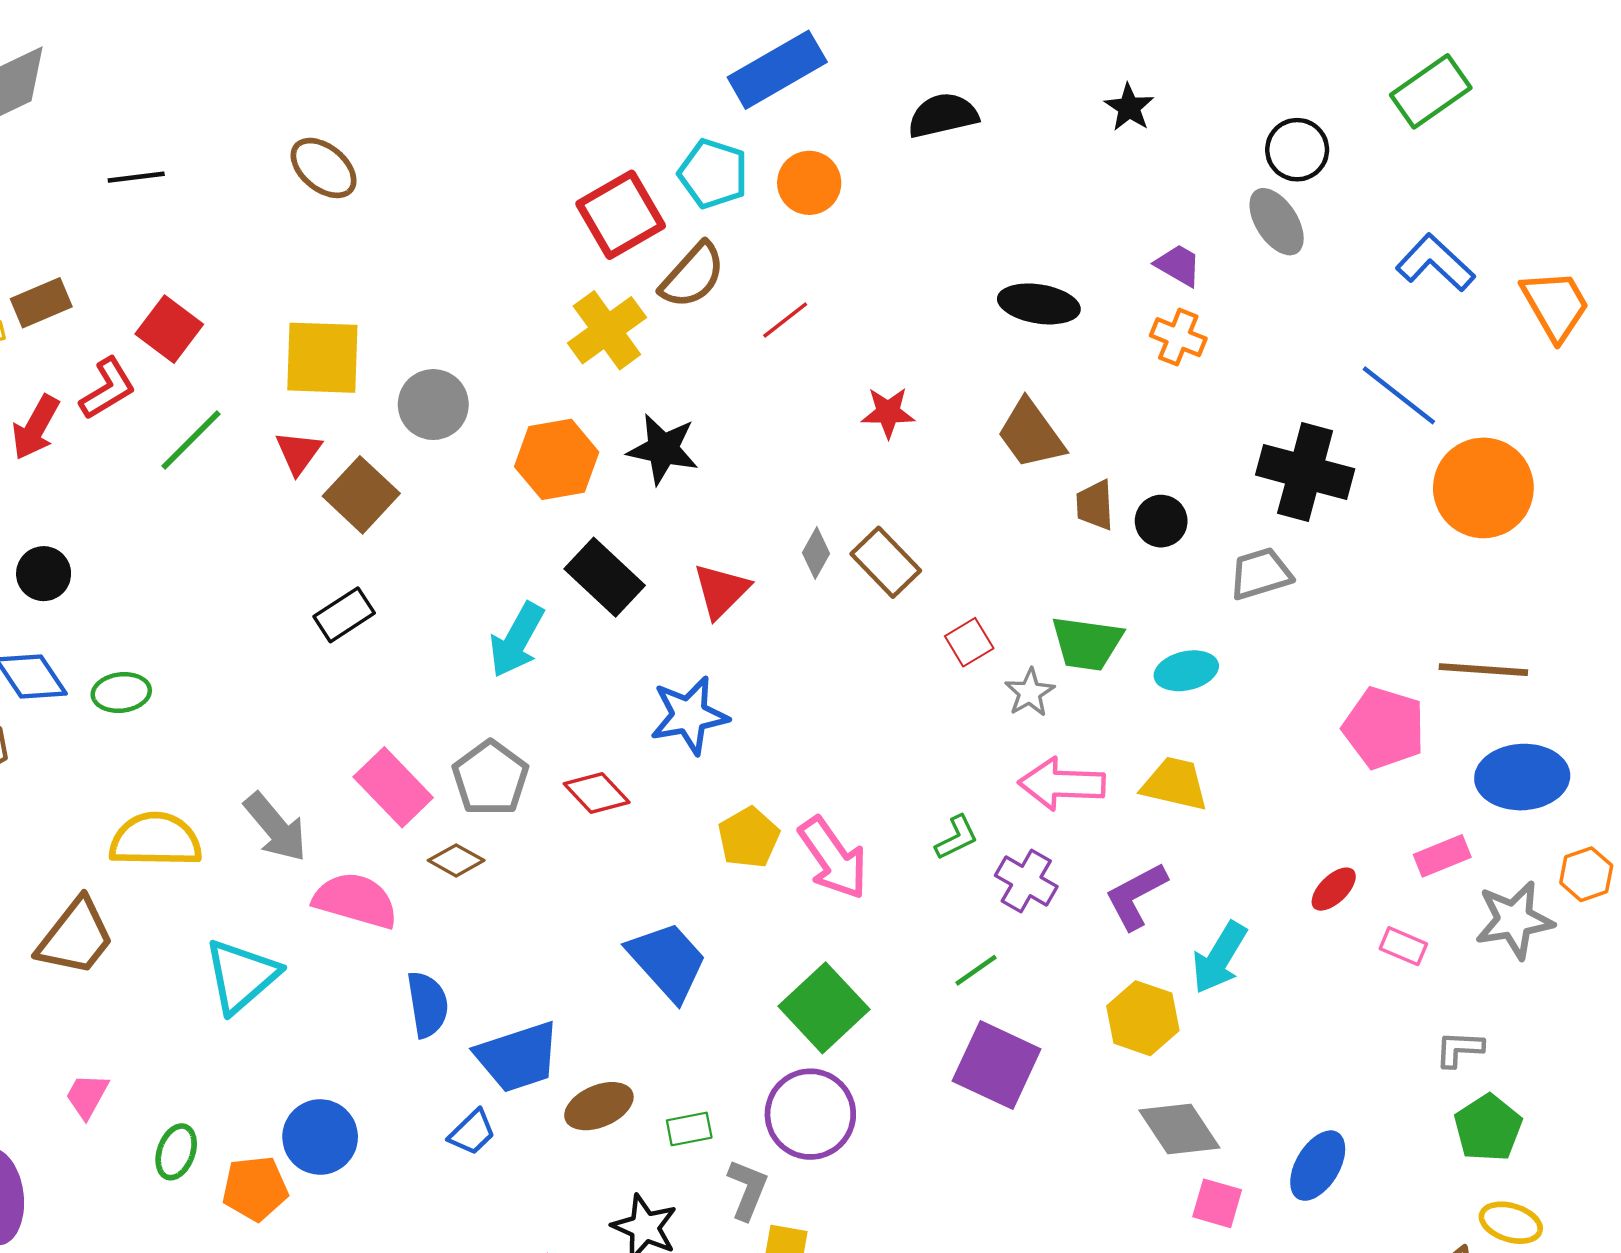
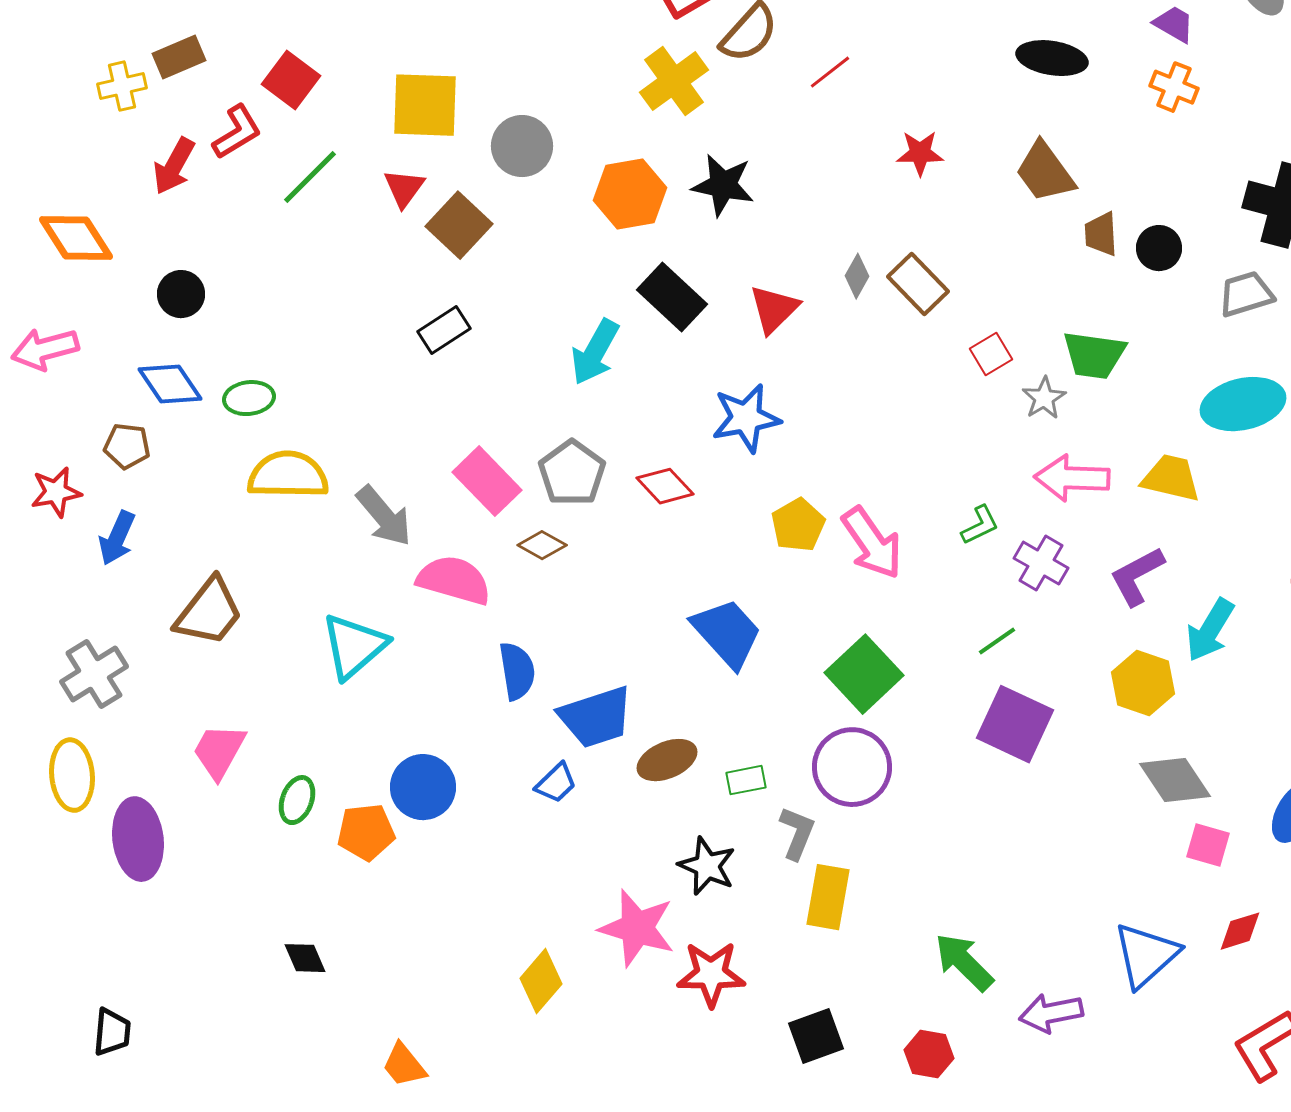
cyan ellipse: (1186, 671) -> (1243, 404), moved, size x1.5
yellow semicircle: (156, 840) -> (288, 475), moved
pink trapezoid: (87, 1096) -> (219, 751), size x1.4

